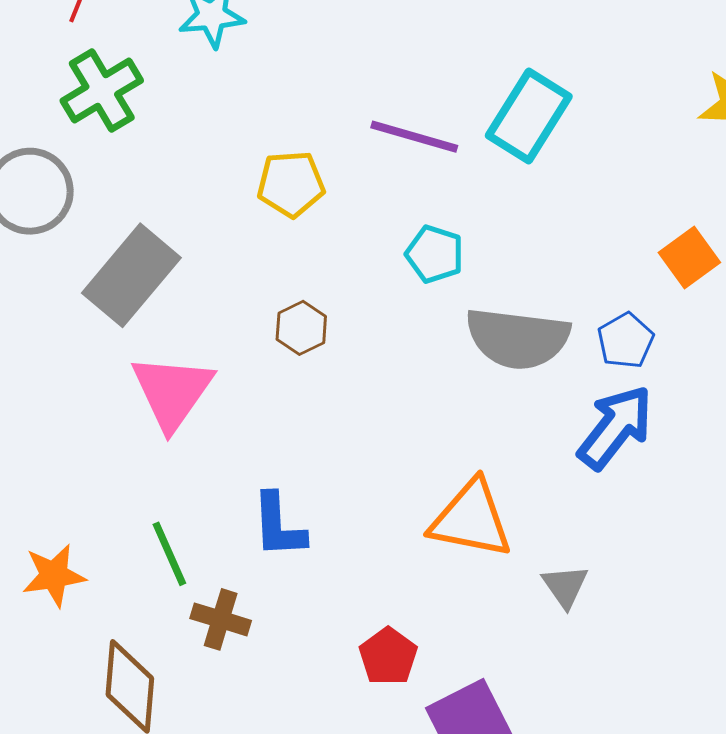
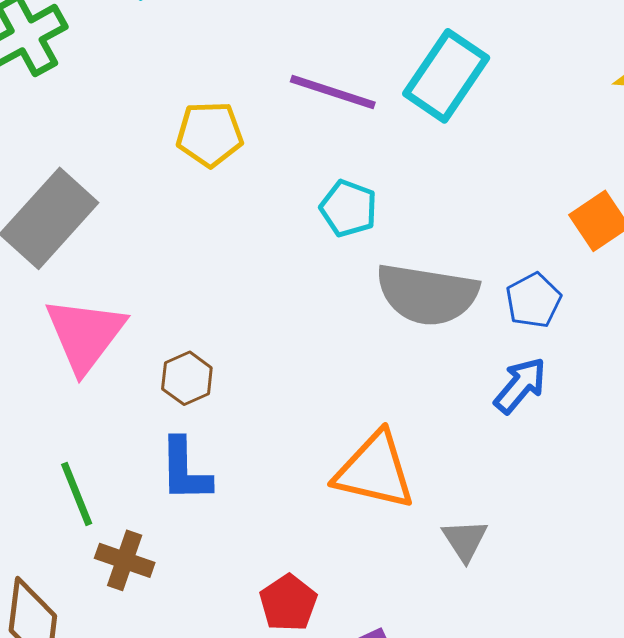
brown hexagon: (301, 328) -> (187, 378), moved
blue arrow: (615, 427) -> (520, 385), size x0.7

